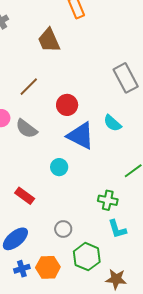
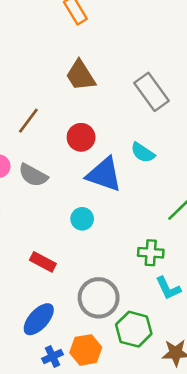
brown trapezoid: (49, 40) -> (80, 76), moved
gray circle: (63, 229) -> (99, 298), size x1.8

